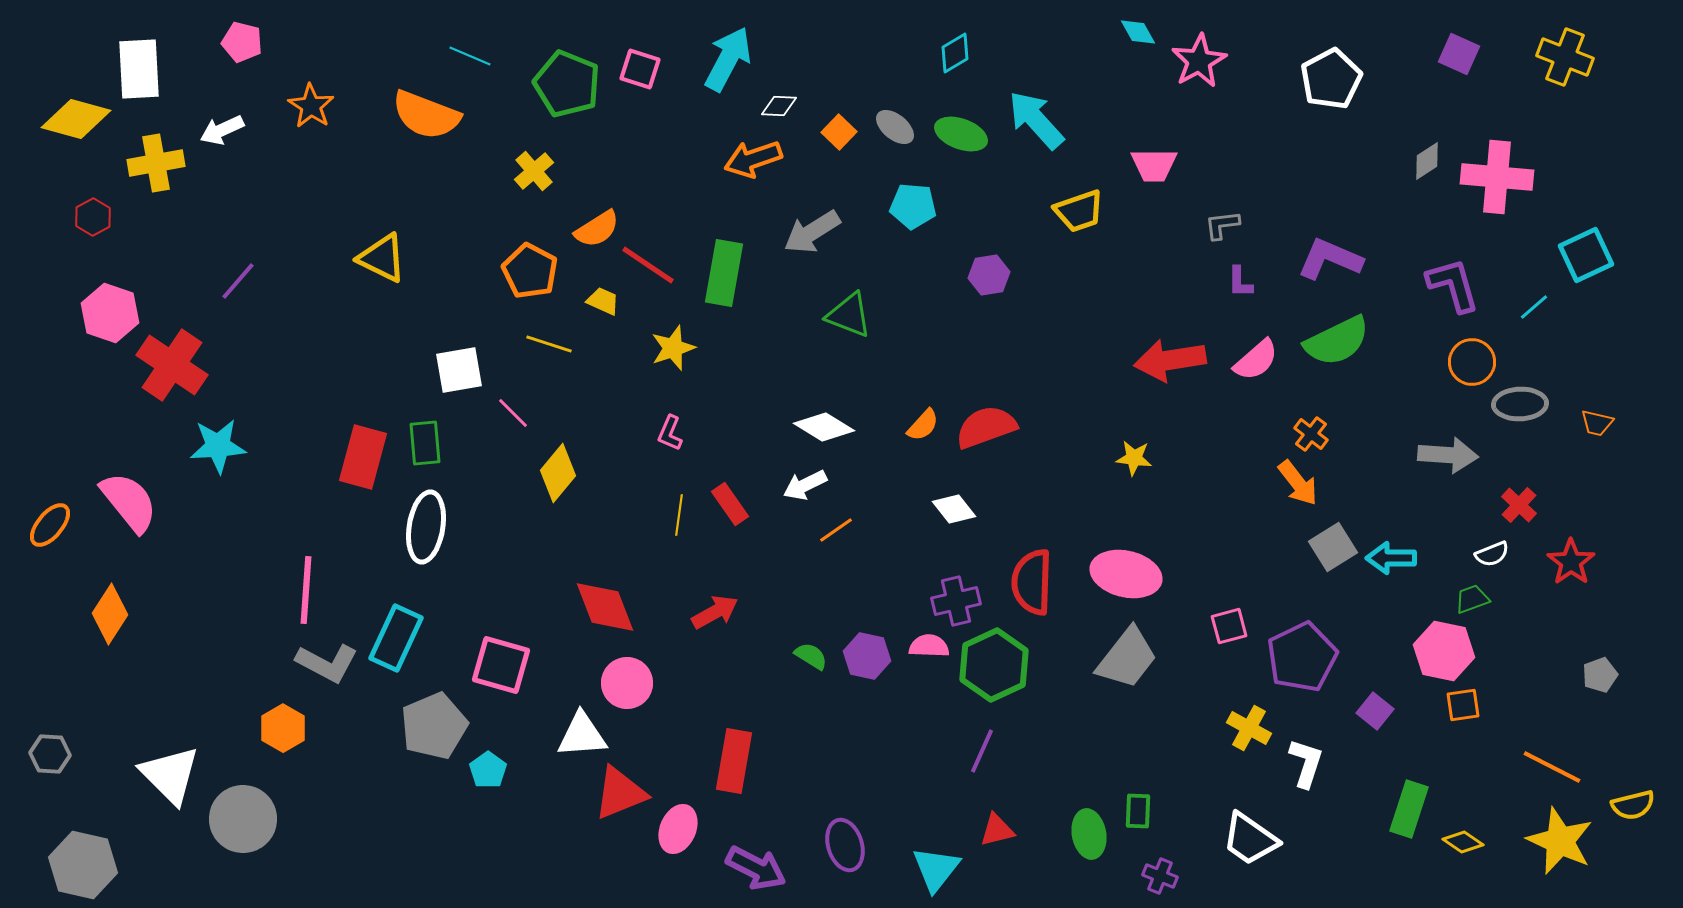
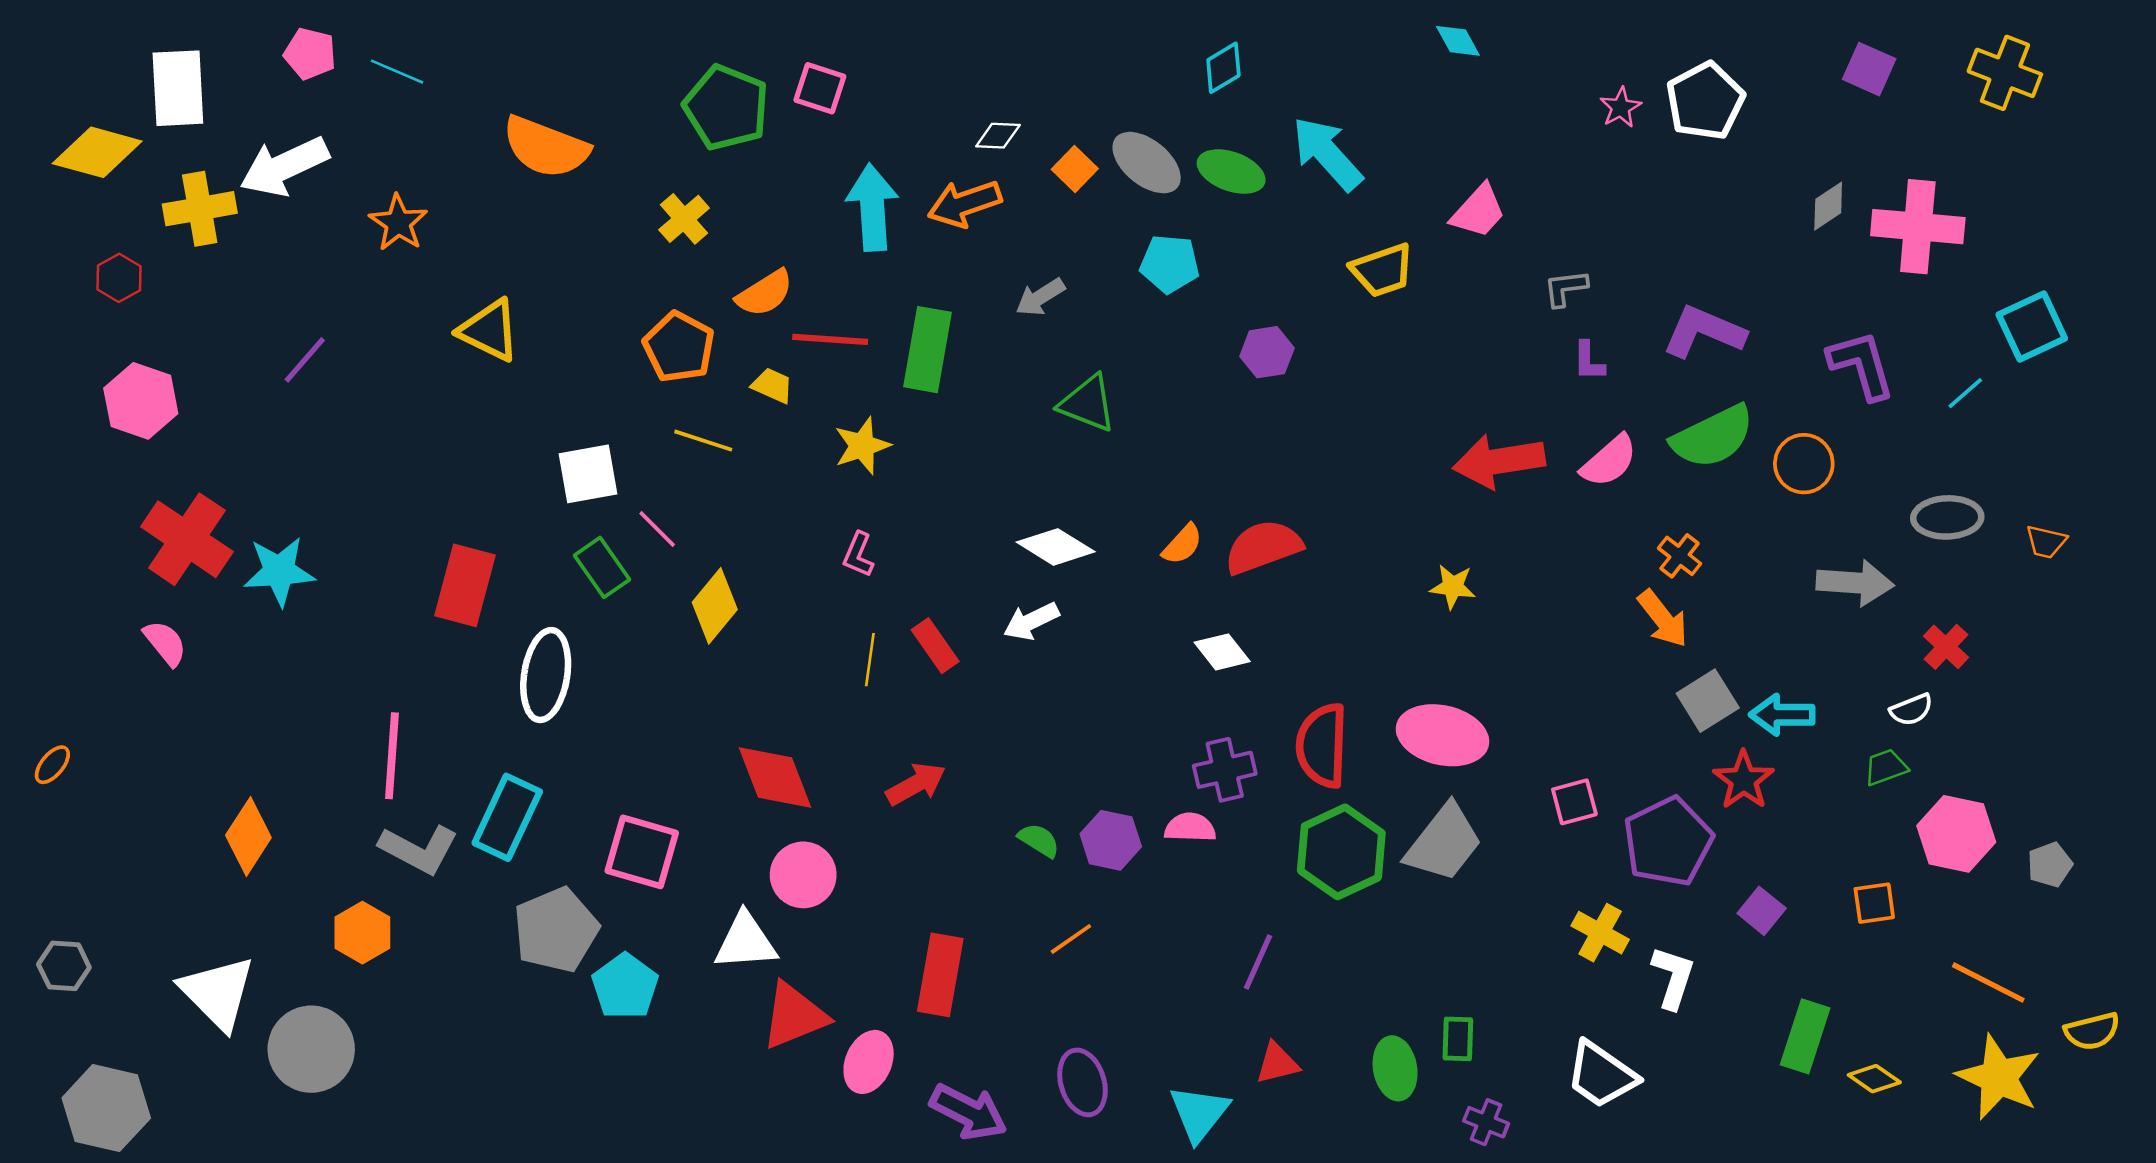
cyan line: (470, 56) -> (397, 72), moved
cyan arrow: (728, 59) -> (872, 207), moved, turned -32
pink star: (1199, 61) -> (1621, 107), moved, size x0.6
orange star: (311, 106) -> (398, 223), moved
gray ellipse: (895, 127) -> (1147, 163), size x1.4
white arrow: (222, 130) -> (284, 166), size x1.6
pink trapezoid: (1154, 165) -> (1478, 211), turned -48
gray arrow: (812, 232) -> (1040, 297), size x0.7
red line: (648, 265) -> (830, 339), turned -30
orange circle: (1472, 362) -> (1804, 464), moved
red cross: (172, 365) -> (187, 539), moved
green rectangle: (425, 443) -> (602, 567), moved, turned -30
pink semicircle: (129, 502) -> (165, 643), size x0.6
orange ellipse: (50, 525) -> (52, 765), moved, size x0.7
orange line: (836, 530) -> (1071, 939), moved
red star: (1571, 562) -> (1744, 780), moved
orange diamond: (110, 614) -> (248, 836), moved
pink hexagon: (1444, 651) -> (1956, 834), moved
green hexagon: (994, 665) -> (1341, 852), moved
cyan pentagon: (488, 770) -> (625, 986), size x1.4

